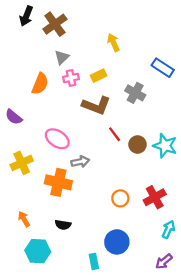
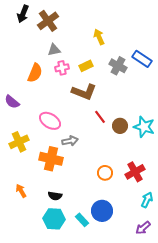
gray triangle: (62, 57) -> (54, 50), turned 32
gray cross: (135, 93) -> (118, 66), moved
cyan hexagon: (38, 251) -> (54, 219), moved
cyan rectangle: (94, 261) -> (82, 220), moved, turned -32

